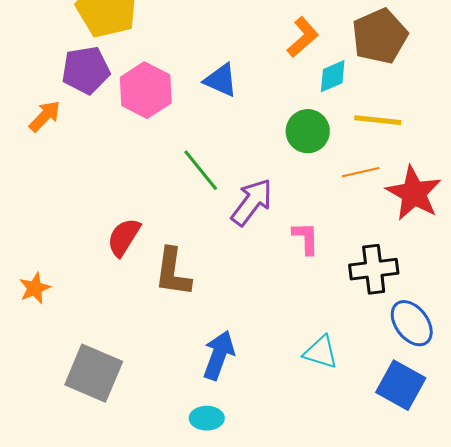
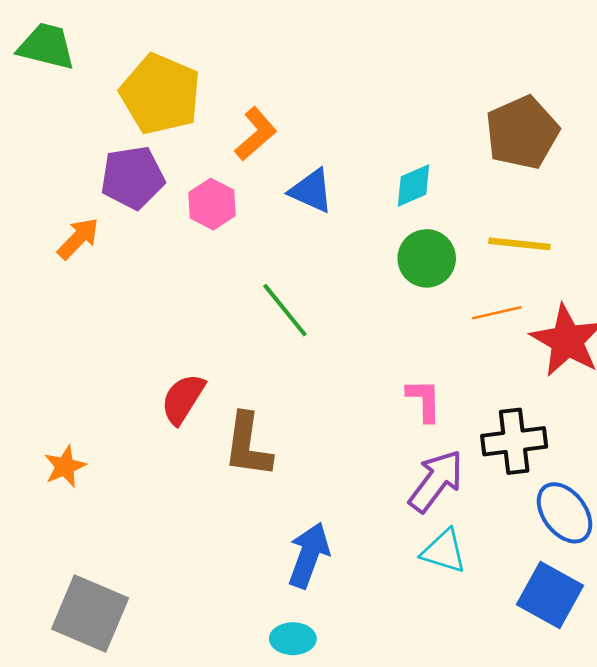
orange L-shape: (303, 37) -> (256, 134), moved
cyan diamond: (333, 76) -> (413, 186), moved
pink hexagon: (146, 90) -> (212, 204), size x0.7
purple arrow: (252, 202) -> (436, 481), moved
gray square: (94, 373) -> (90, 614), moved

